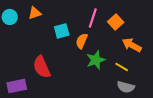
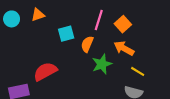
orange arrow: (132, 45) -> (124, 48), moved
red semicircle: (42, 67) -> (45, 71), turned 85
yellow line: (122, 67) -> (138, 71), moved

